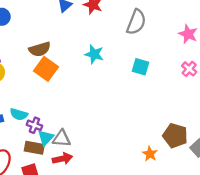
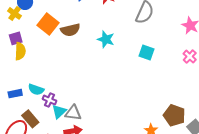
brown semicircle: (40, 49) -> (70, 30), moved
orange square: (46, 69) -> (48, 24), moved
brown rectangle: (34, 148) -> (30, 119), moved, turned 36

